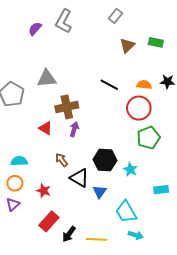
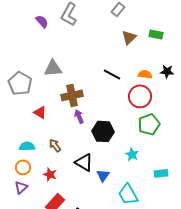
purple semicircle: (35, 29) -> (42, 21), turned 96
red triangle: (46, 128) -> (40, 112), moved
purple arrow: (74, 129) -> (79, 116), turned -40
brown arrow: (62, 160) -> (55, 145), moved
black hexagon: (105, 160) -> (103, 131), moved

